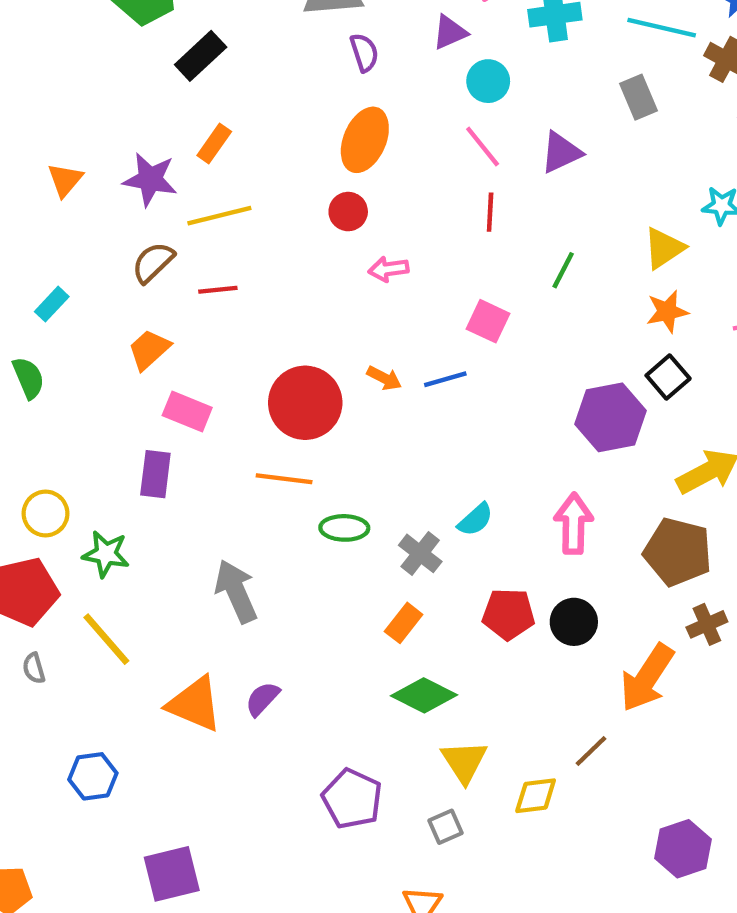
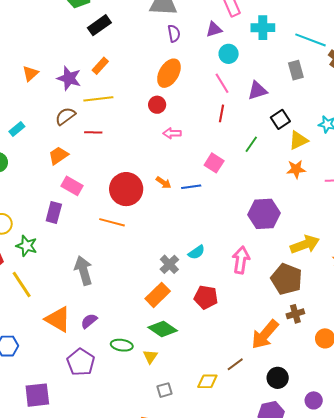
black square: (668, 377) -> (280, 119), moved
green ellipse: (344, 528) -> (122, 345), moved
black circle: (574, 622) -> (278, 378), moved
orange rectangle: (404, 623) -> (158, 295), size x1.4
yellow triangle: (464, 762) -> (150, 357), moved, size x0.7
purple pentagon: (352, 799) -> (81, 362), moved

